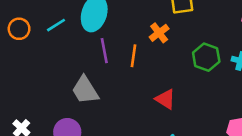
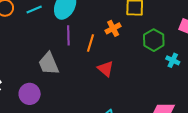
green hexagon: (206, 57) -> (154, 40), moved
red triangle: (165, 99) -> (106, 69), moved

